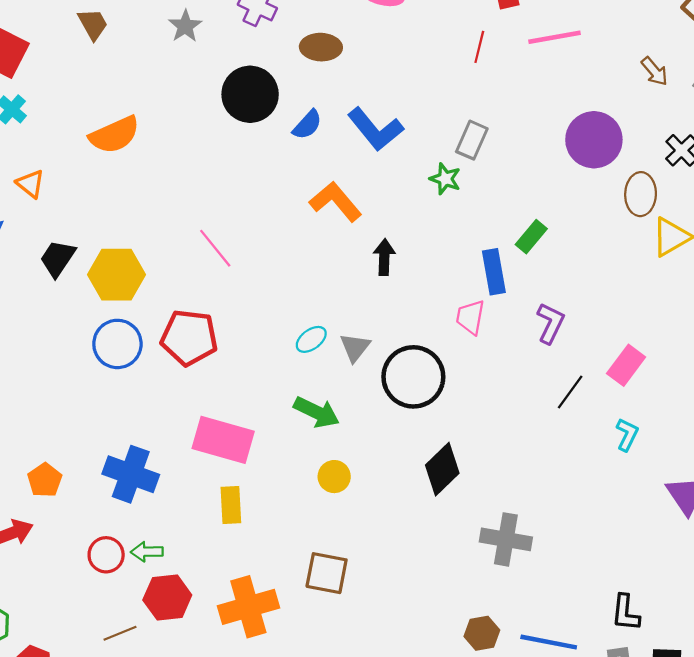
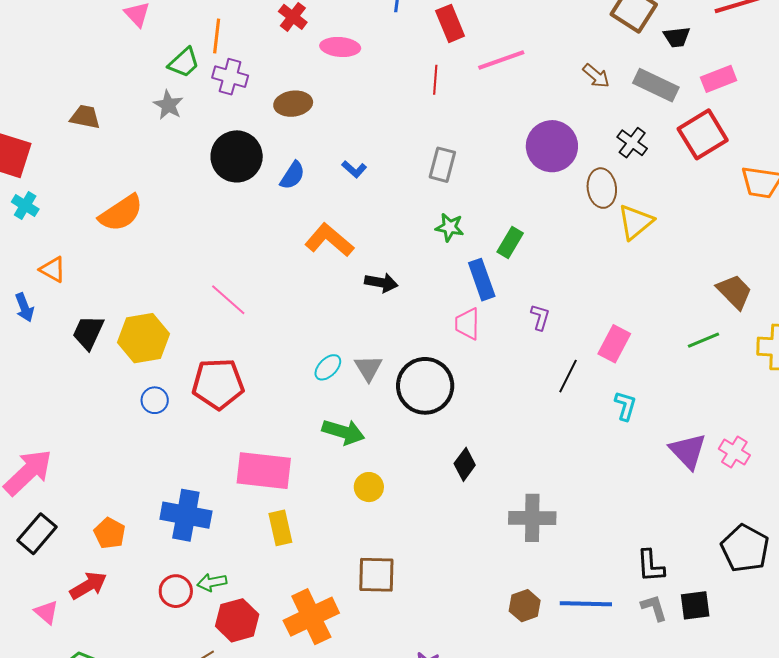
brown trapezoid: (93, 24) -> (85, 117), turned -40
blue L-shape: (375, 129) -> (354, 169), size x0.5
green star: (445, 179) -> (450, 227), moved
black arrow: (384, 257) -> (381, 283), turned 108
purple L-shape: (550, 323) -> (540, 317), size x0.7
blue circle: (117, 344) -> (155, 400), size x0.6
black diamond: (442, 469) -> (465, 464), size x0.7

